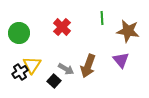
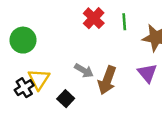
red cross: (62, 27) -> (94, 18), moved
gray arrow: (66, 69) -> (84, 71), moved

